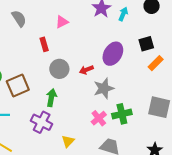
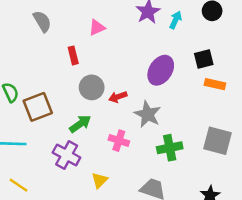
orange rectangle: (156, 63) -> (215, 84), turned 56
red arrow: (86, 70) -> (118, 97), moved
gray star: (104, 88) -> (148, 114), turned -30
green arrow: (51, 98) -> (80, 124), turned 42
pink cross: (99, 118) -> (119, 141), moved, turned -35

